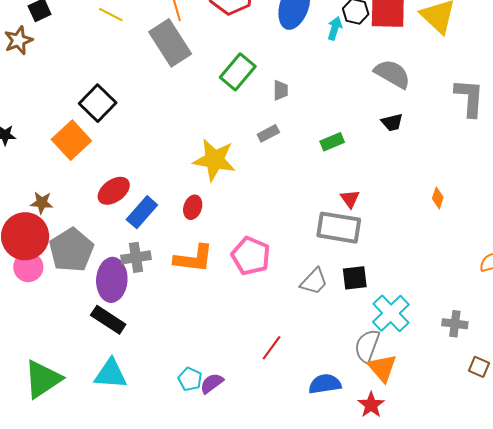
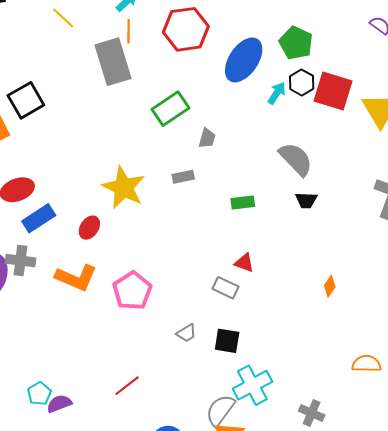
gray semicircle: (392, 74) -> (296, 159), moved
red triangle: (350, 199) -> (244, 263), turned -50
gray rectangle: (339, 228) -> (226, 288), size x0.6
gray trapezoid: (314, 281) -> (186, 333), size x0.7

